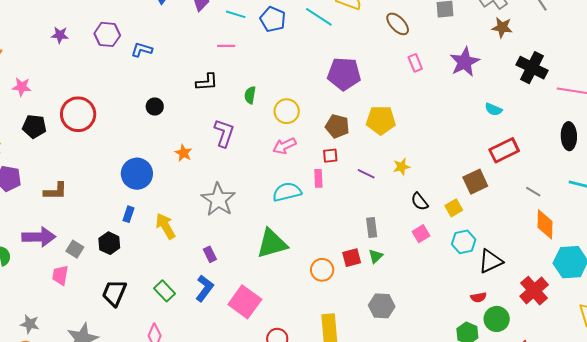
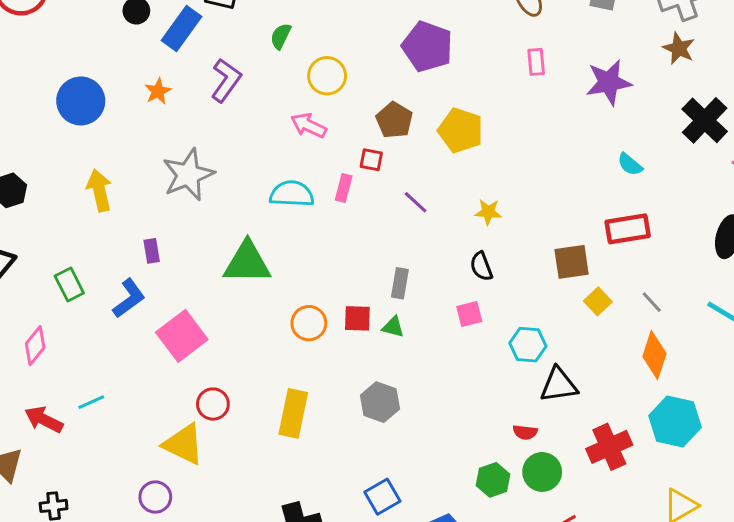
pink arrow: (284, 146) -> (309, 125), turned 35
yellow star: (402, 167) -> (488, 212), moved
yellow square: (454, 208) -> (598, 301), moved, turned -30
blue rectangle: (128, 214) -> (181, 29), moved, size x1.8
green triangle: (376, 256) -> (393, 327), turned 42

